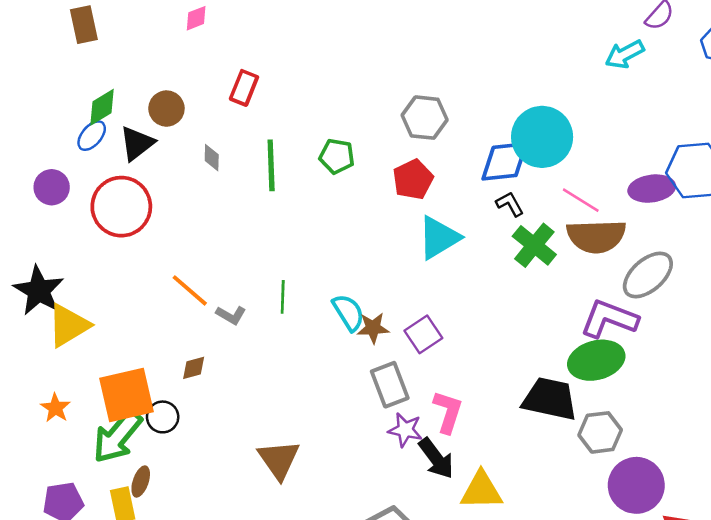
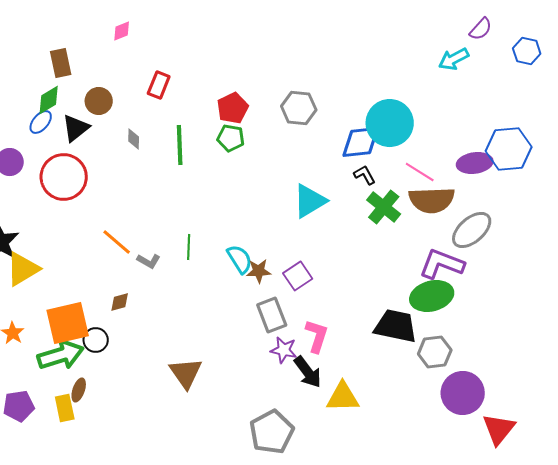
brown rectangle: (84, 25) -> (61, 63), moved
red pentagon: (413, 179) -> (233, 108), moved
green arrow: (117, 436) -> (61, 355), turned -147

